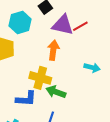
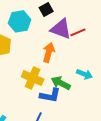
green arrow: (56, 92) -> (61, 83), moved
blue L-shape: (26, 99) -> (50, 95), moved

